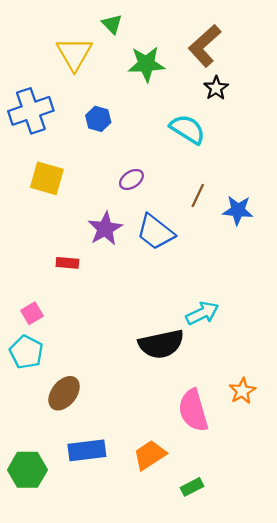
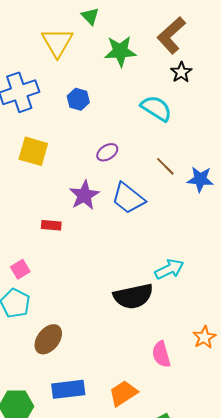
brown line: (198, 195) -> (165, 166), turned -70
pink semicircle: (193, 410) -> (161, 354), size x0.7

